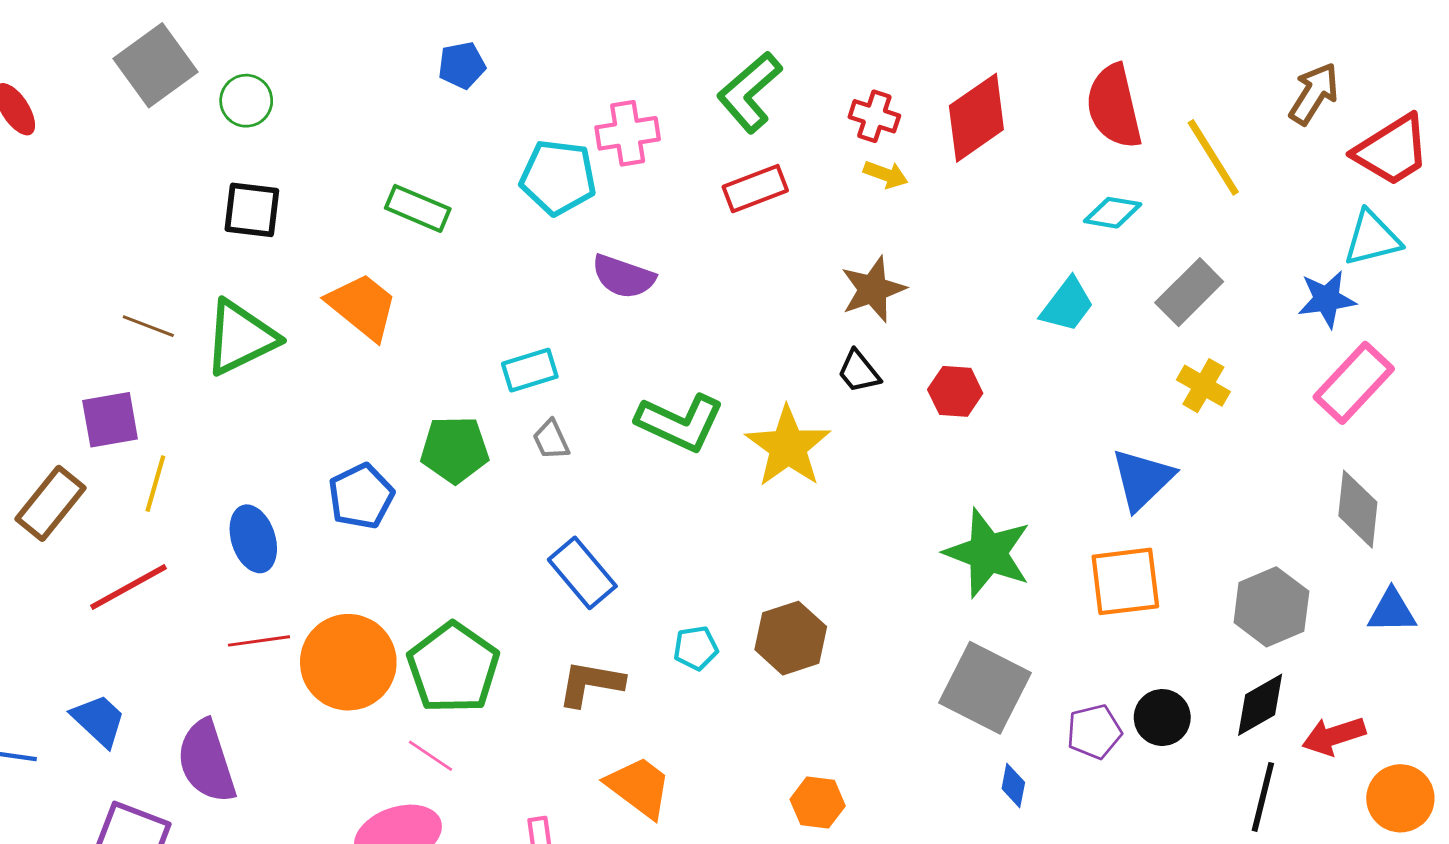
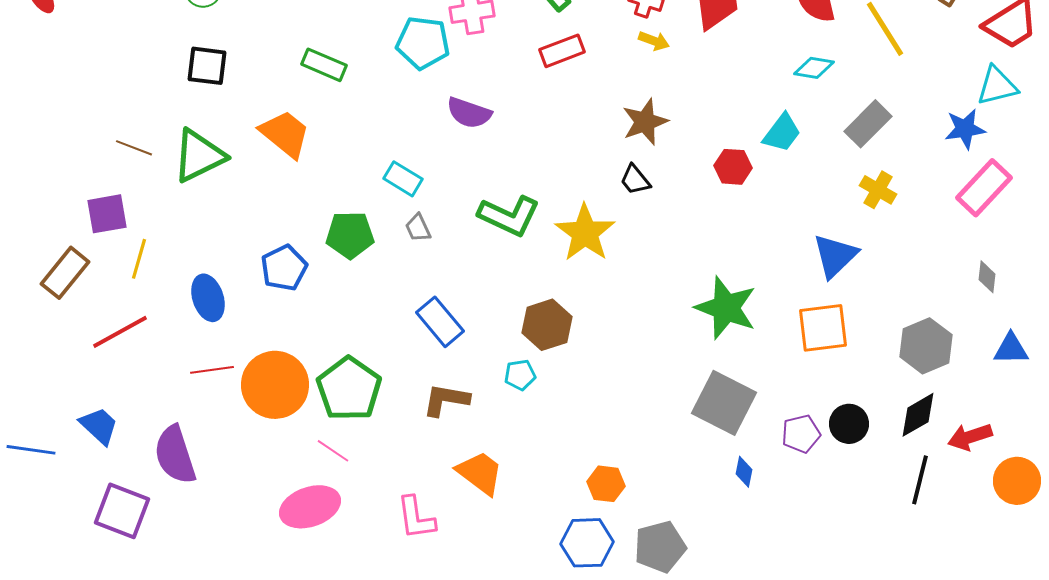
cyan rectangle: (530, 370) -> (403, 179), turned 48
red hexagon: (955, 391) -> (733, 167), moved
gray diamond: (1358, 509) -> (987, 277), size x0.6
brown hexagon: (791, 638) -> (547, 325), moved

